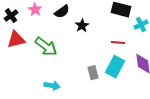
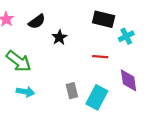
cyan rectangle: (115, 67) -> (97, 97), moved
cyan arrow: (52, 86) -> (25, 92), moved

